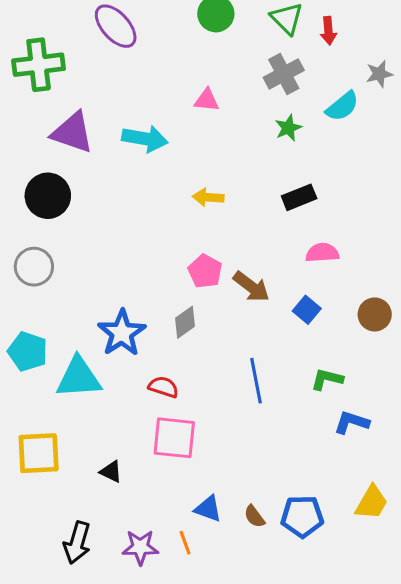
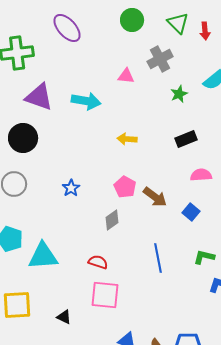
gray cross: (284, 74) -> (160, 59), moved
blue star: (122, 333) -> (71, 188), moved, size x0.6

